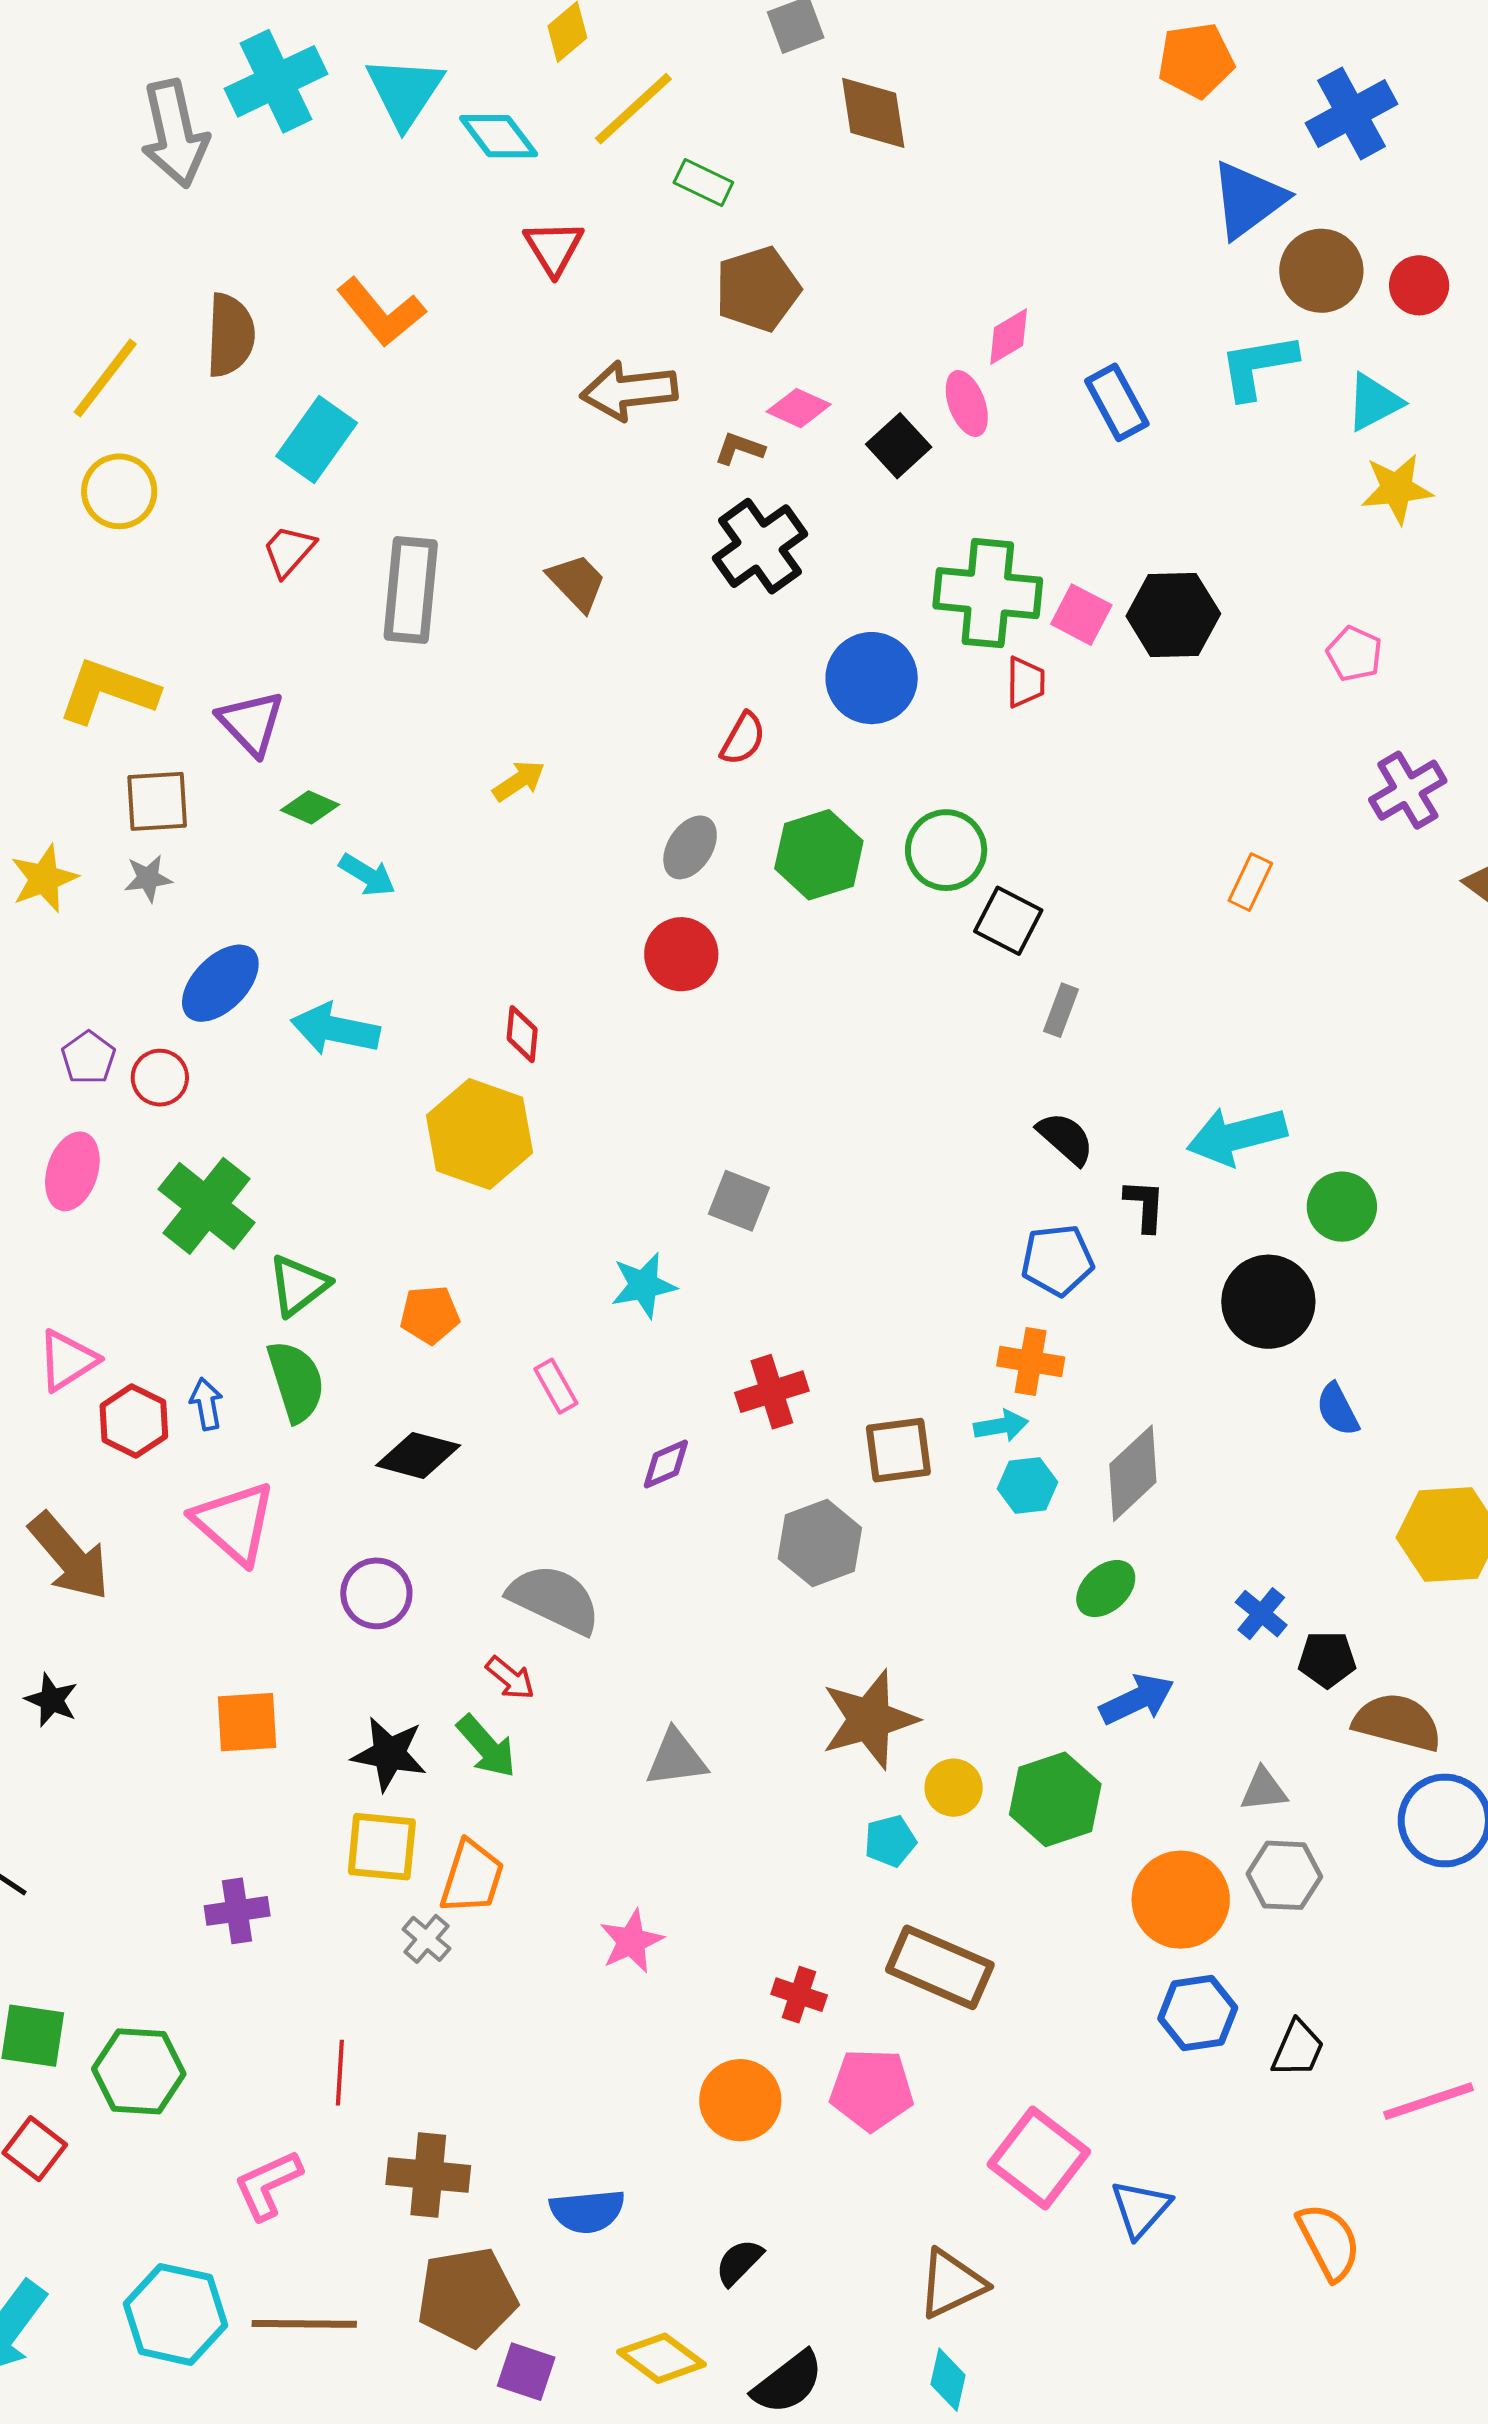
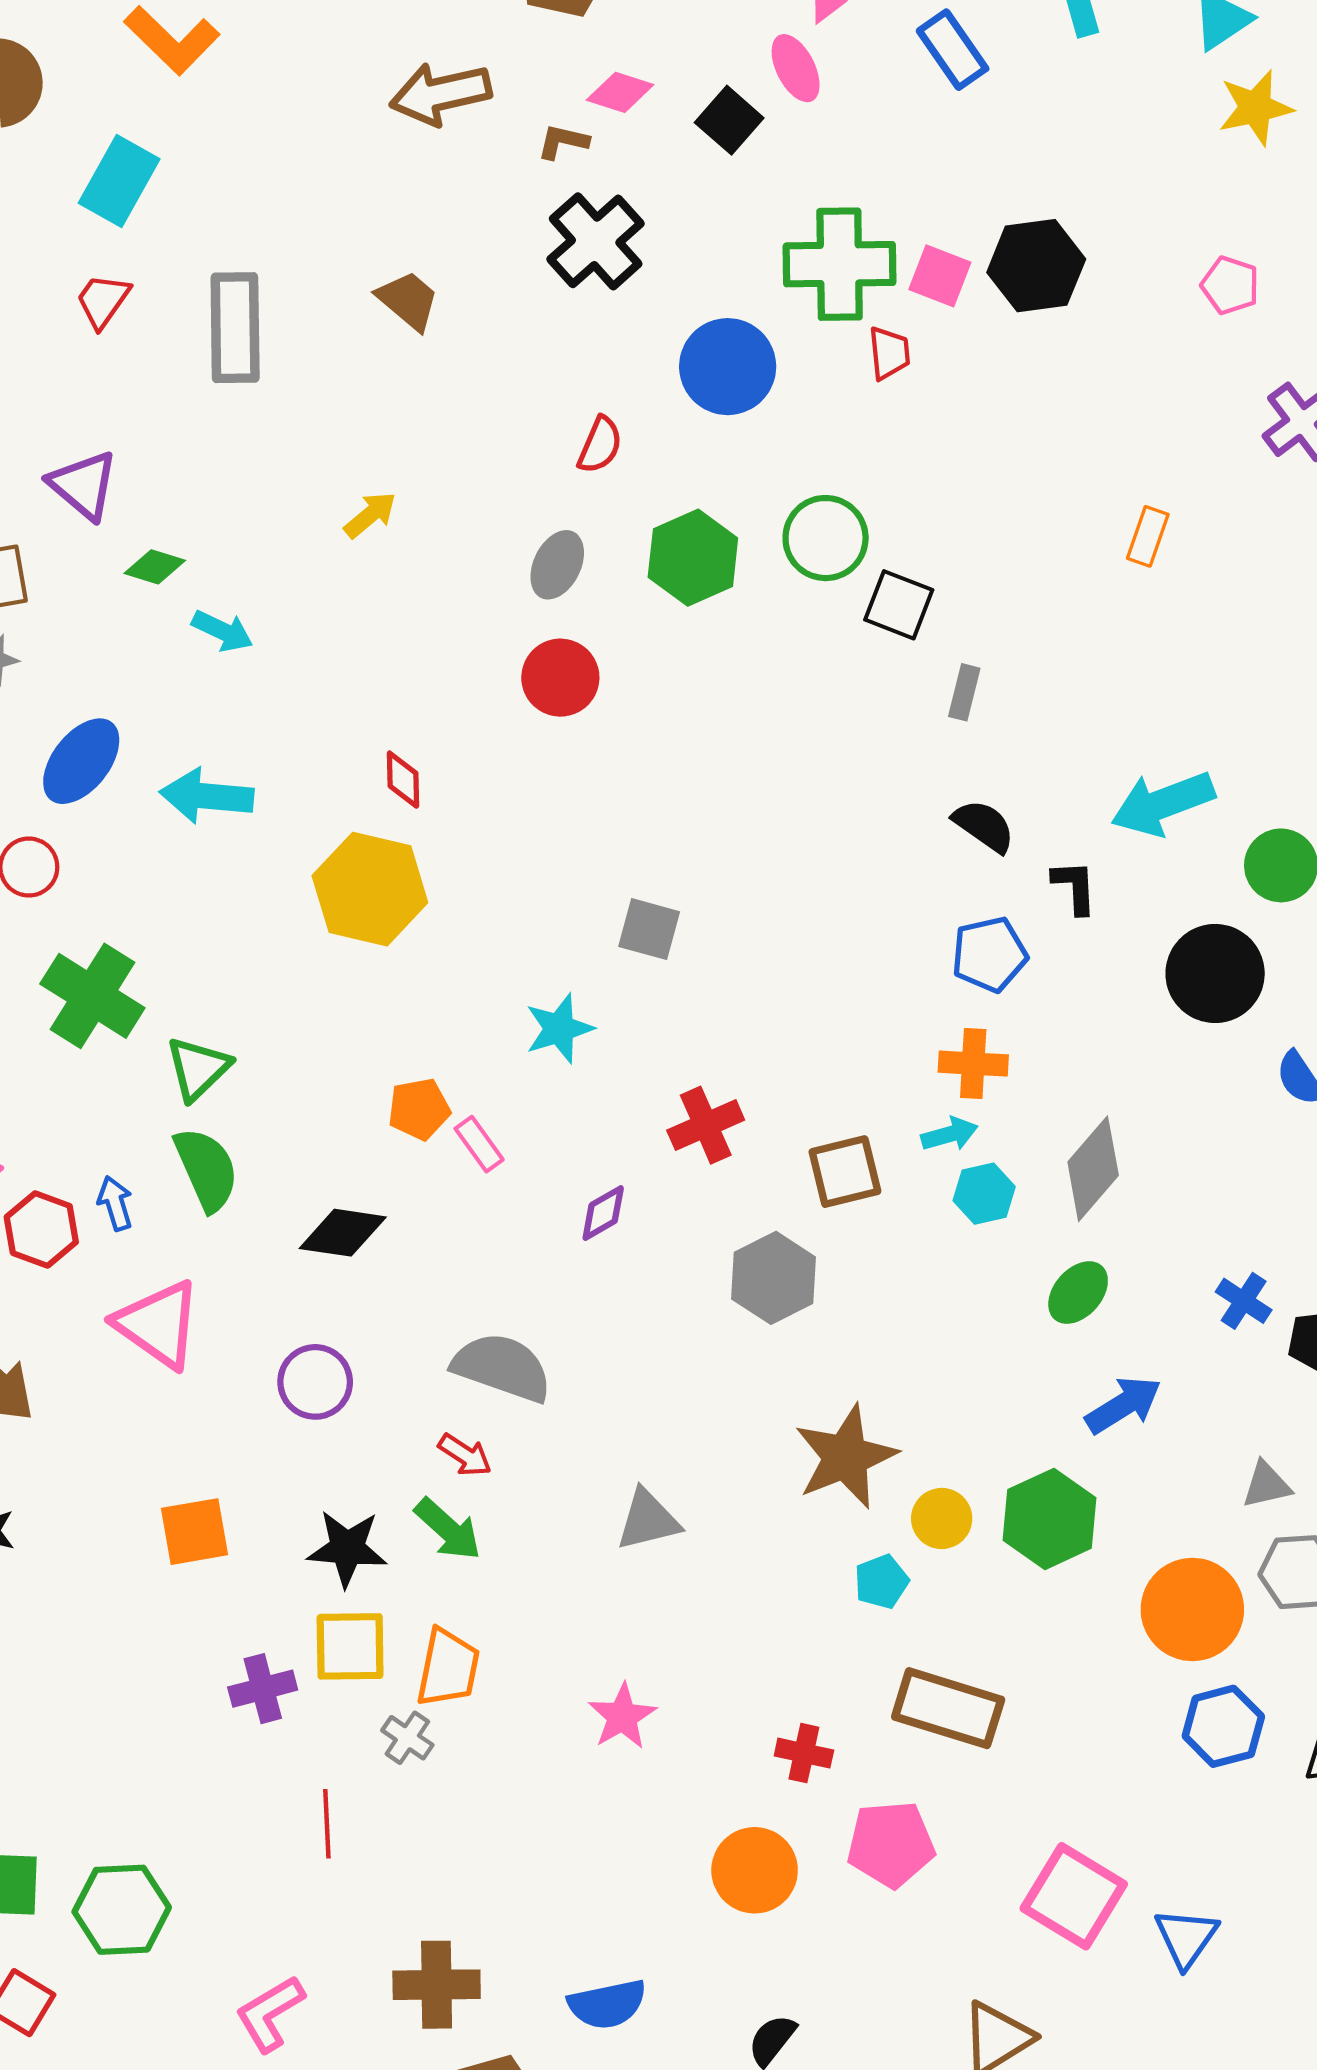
orange pentagon: (430, 1315) -> (419, 1109), moved
purple cross: (237, 1911) -> (263, 1689), moved
red line: (340, 2073) -> (327, 1824), moved

